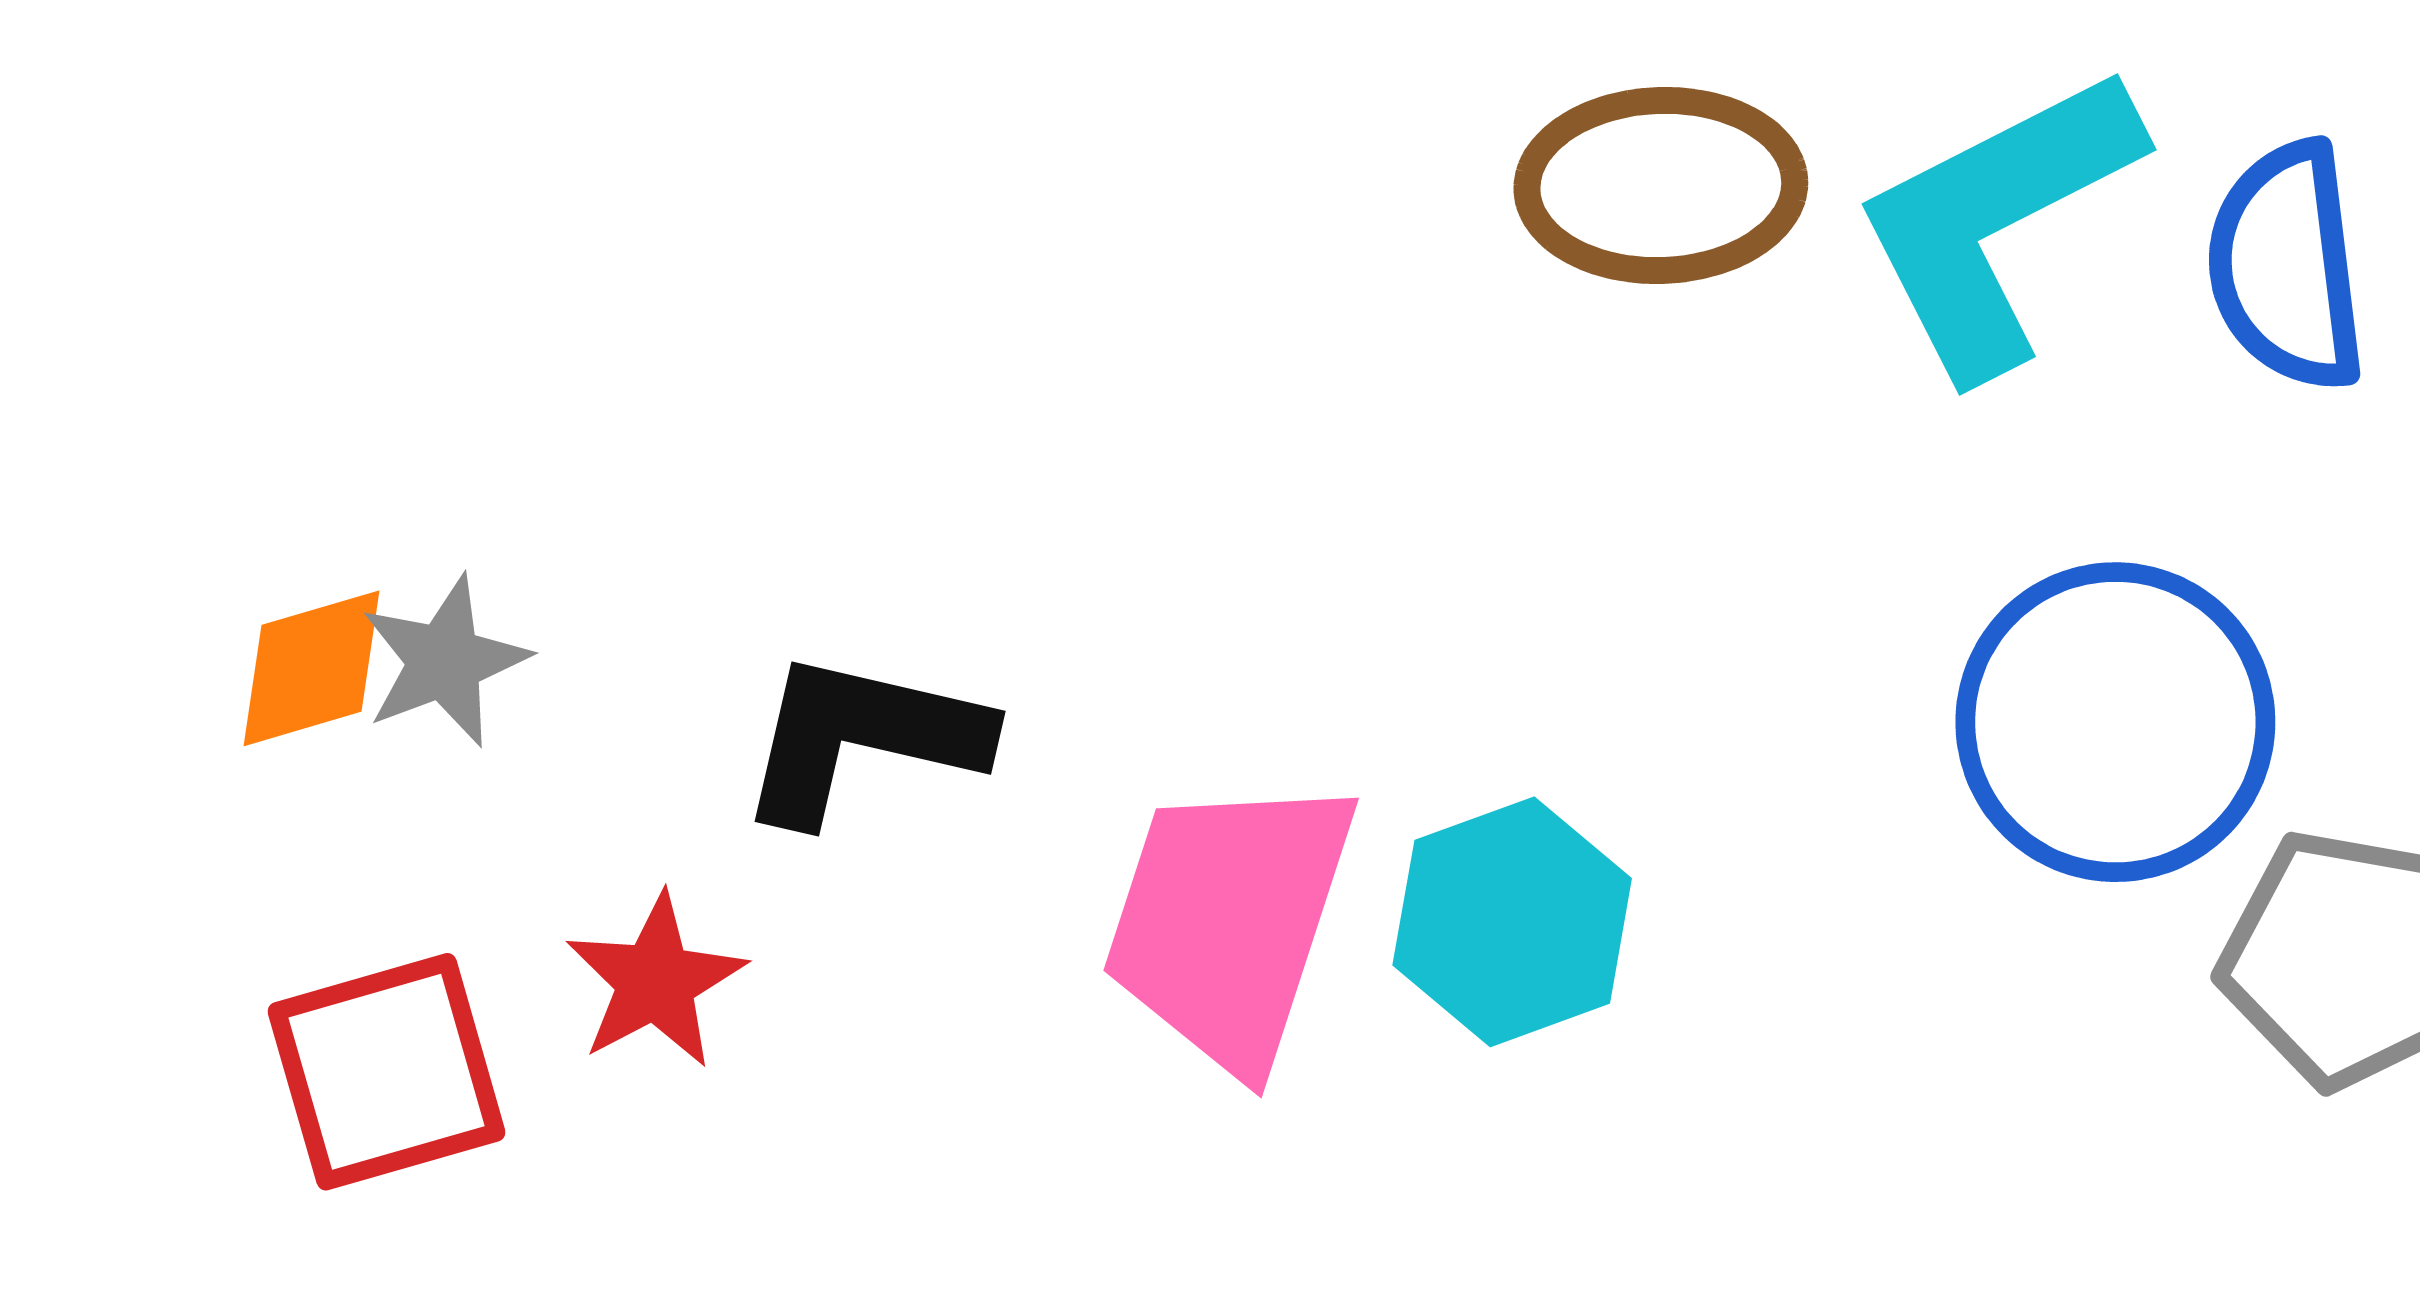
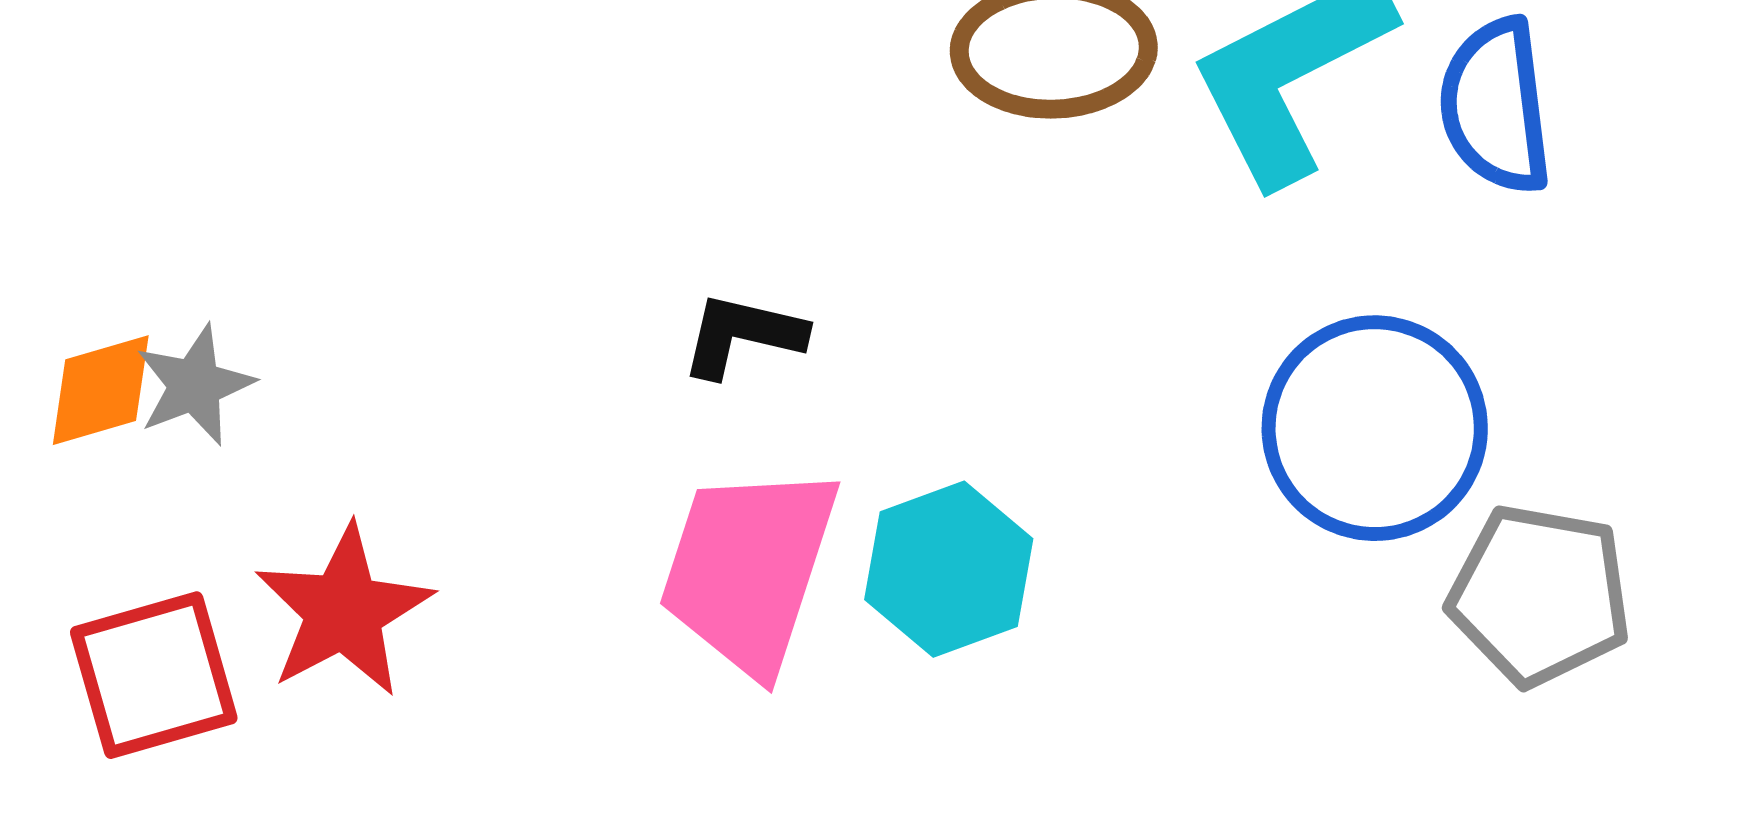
black L-shape: (862, 738) -> (743, 335), moved, size x0.7
red star: (656, 981) -> (344, 611), size x1.4

